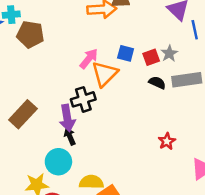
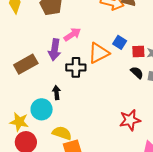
pink arrow: (89, 59) -> (72, 34), moved
purple arrow: (67, 118) -> (55, 50), moved
red star: (167, 141) -> (130, 120), size x1.5

